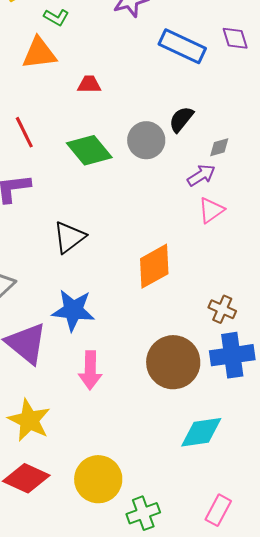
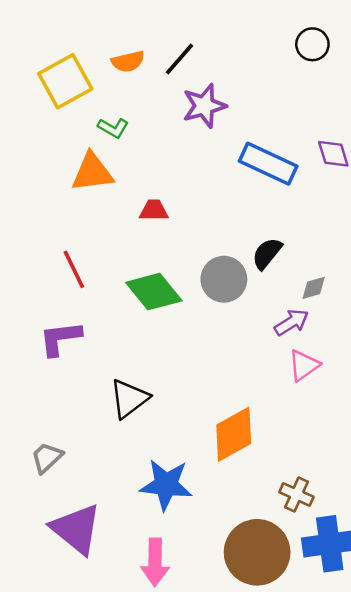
brown cross: (222, 309) -> (296, 495), moved
blue star: (73, 310) -> (166, 485), moved

